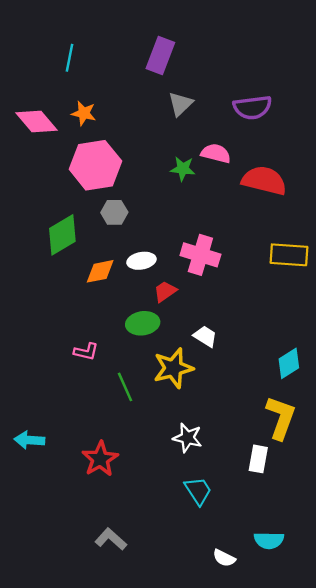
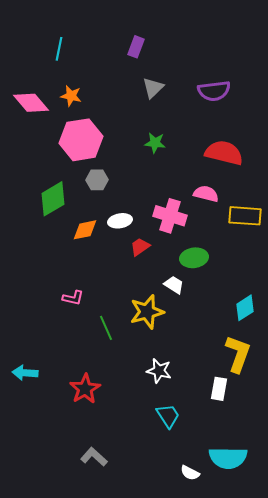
purple rectangle: (160, 55) -> (136, 47), size x0.7
pink semicircle: (216, 153) -> (206, 194), moved
green ellipse: (143, 323) -> (194, 258), moved
cyan semicircle: (269, 540) -> (228, 458), size x1.5

